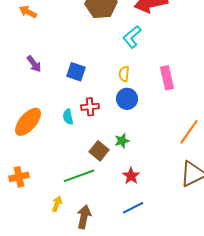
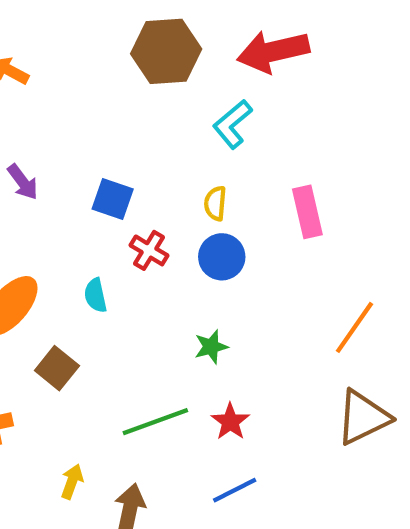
red cross: (90, 107) -> (149, 250), moved, turned 36
brown square: (99, 151) -> (57, 368), moved
green line: (79, 176) -> (155, 422), moved

